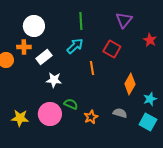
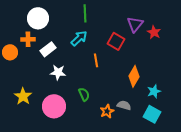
purple triangle: (124, 20) -> (135, 24), moved
green semicircle: (71, 104) -> (84, 94), moved, turned 40
orange star: (91, 117) -> (107, 111), moved
yellow star: (20, 118) -> (23, 96), moved, turned 30

